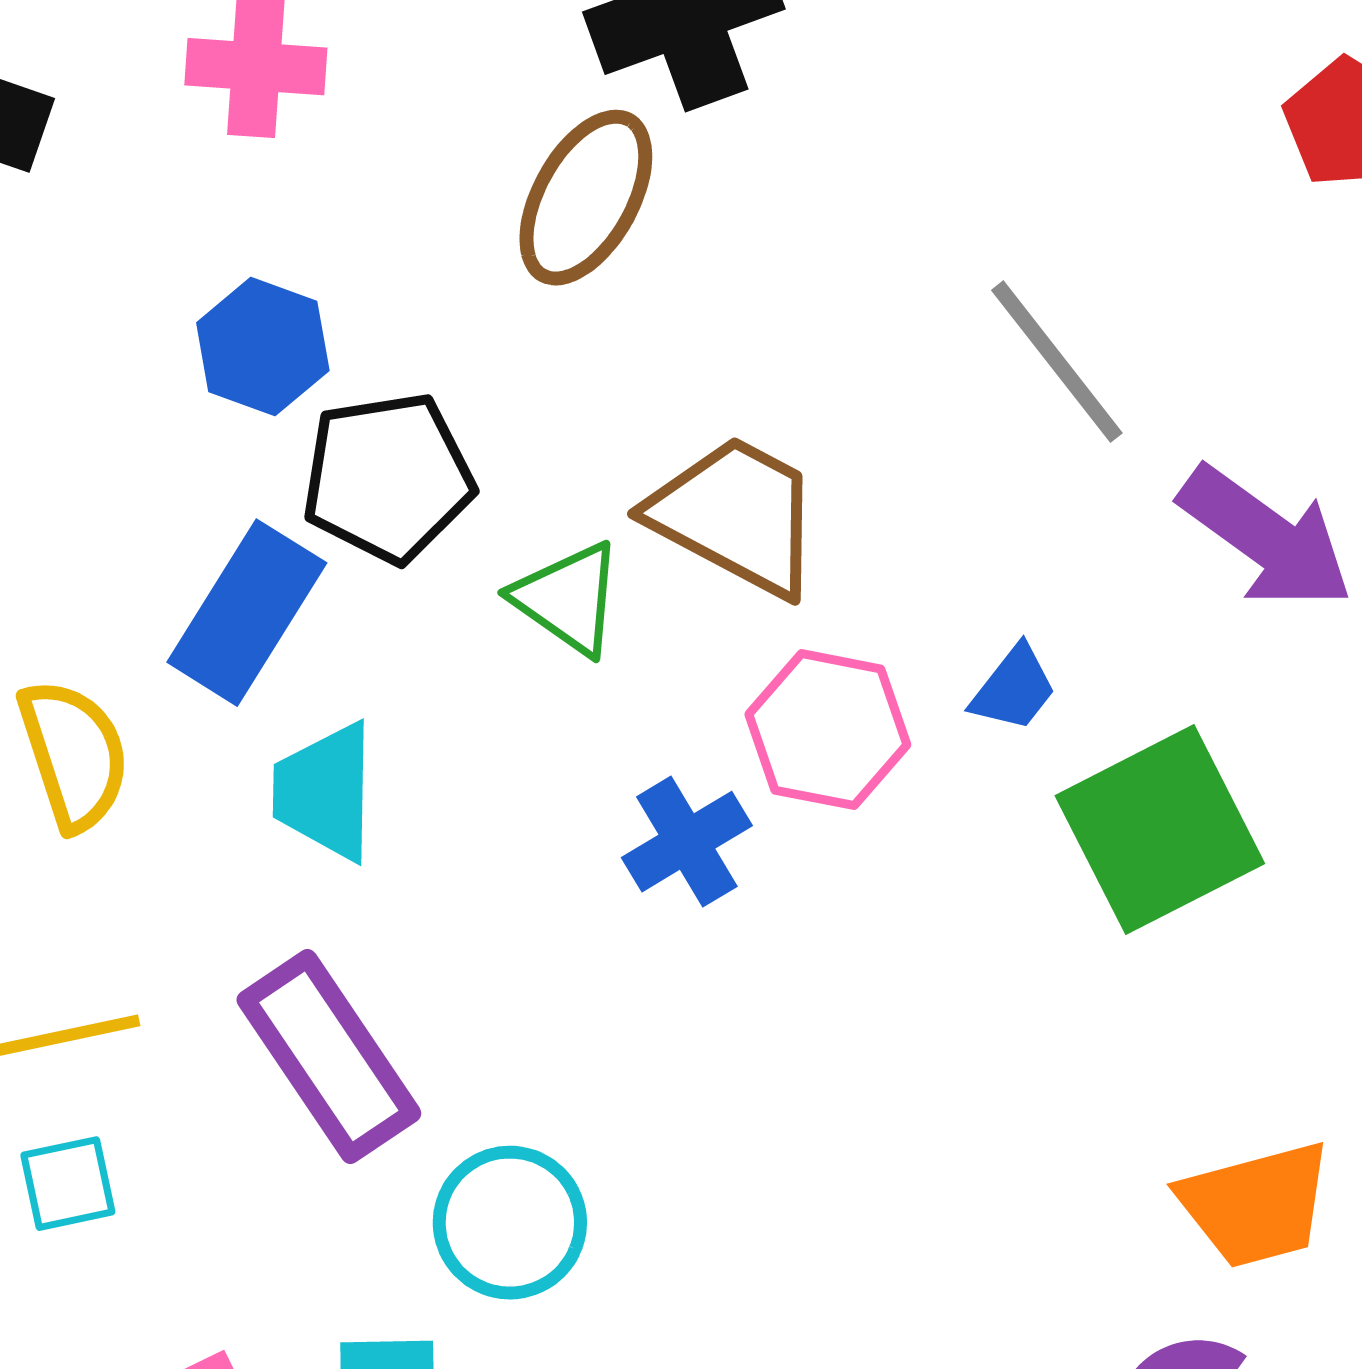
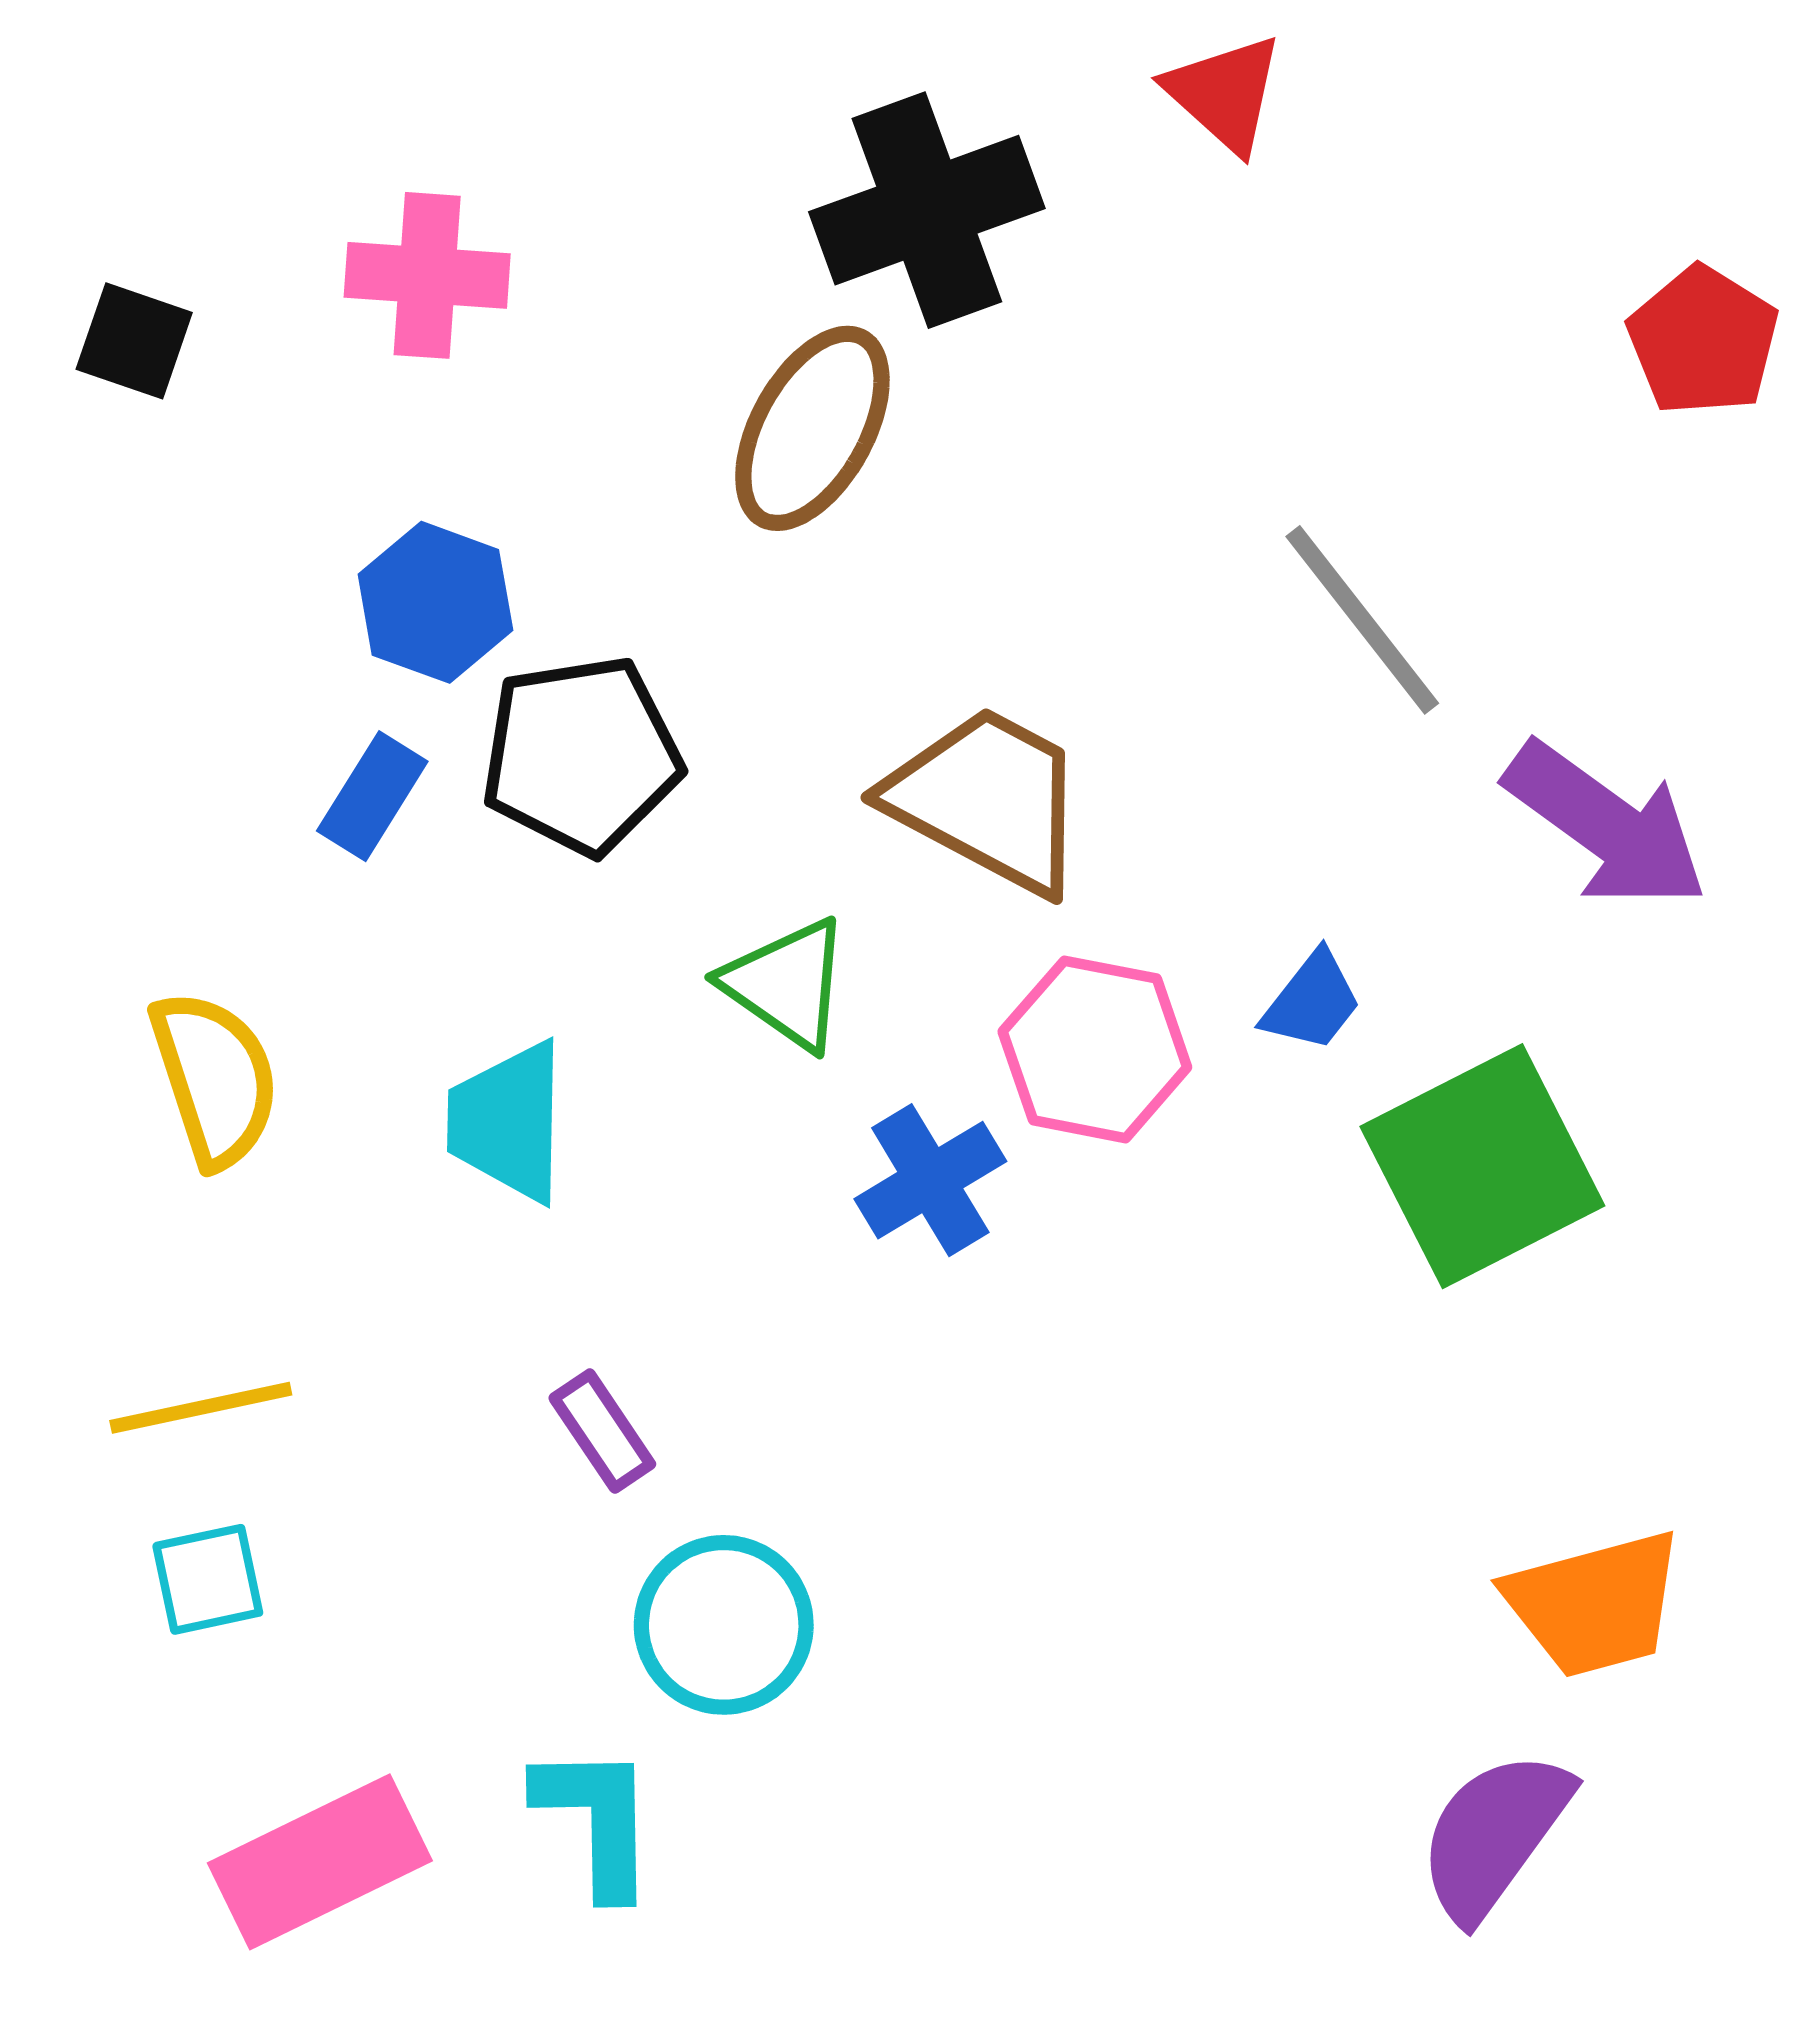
green triangle: (568, 599) -> (787, 984), moved
blue rectangle: (247, 613) -> (372, 796), moved, size x0.6
purple rectangle: (329, 1057) -> (602, 1431), moved, size x0.5

